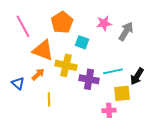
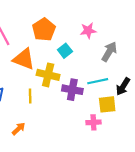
gray arrow: (126, 31) -> (109, 52), moved
cyan square: (82, 42) -> (65, 51), turned 32
orange arrow: (38, 74) -> (19, 129), moved
yellow line: (49, 99) -> (30, 96), moved

